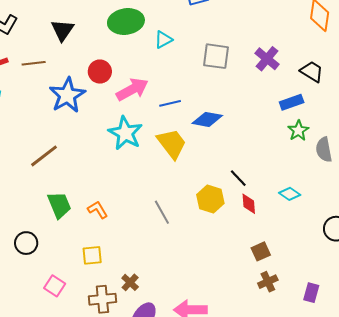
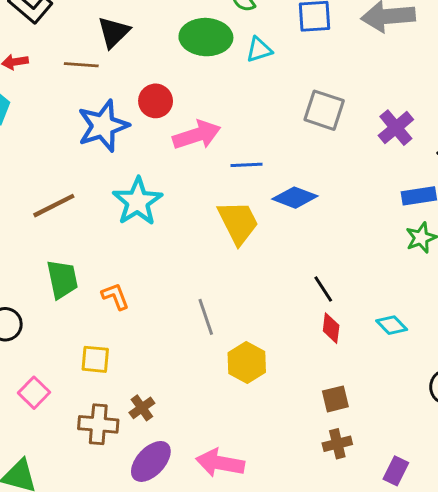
cyan triangle: (163, 40) -> (259, 50), moved
brown line: (34, 63) -> (81, 65), moved
cyan star: (125, 133) -> (138, 202), moved
yellow hexagon: (210, 199) -> (247, 362), moved

